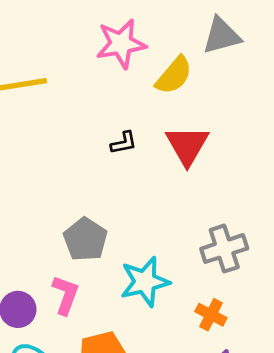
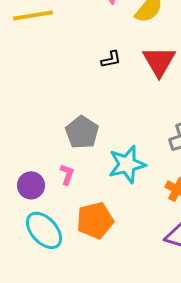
pink L-shape: (66, 295) -> (67, 174), size x0.7

